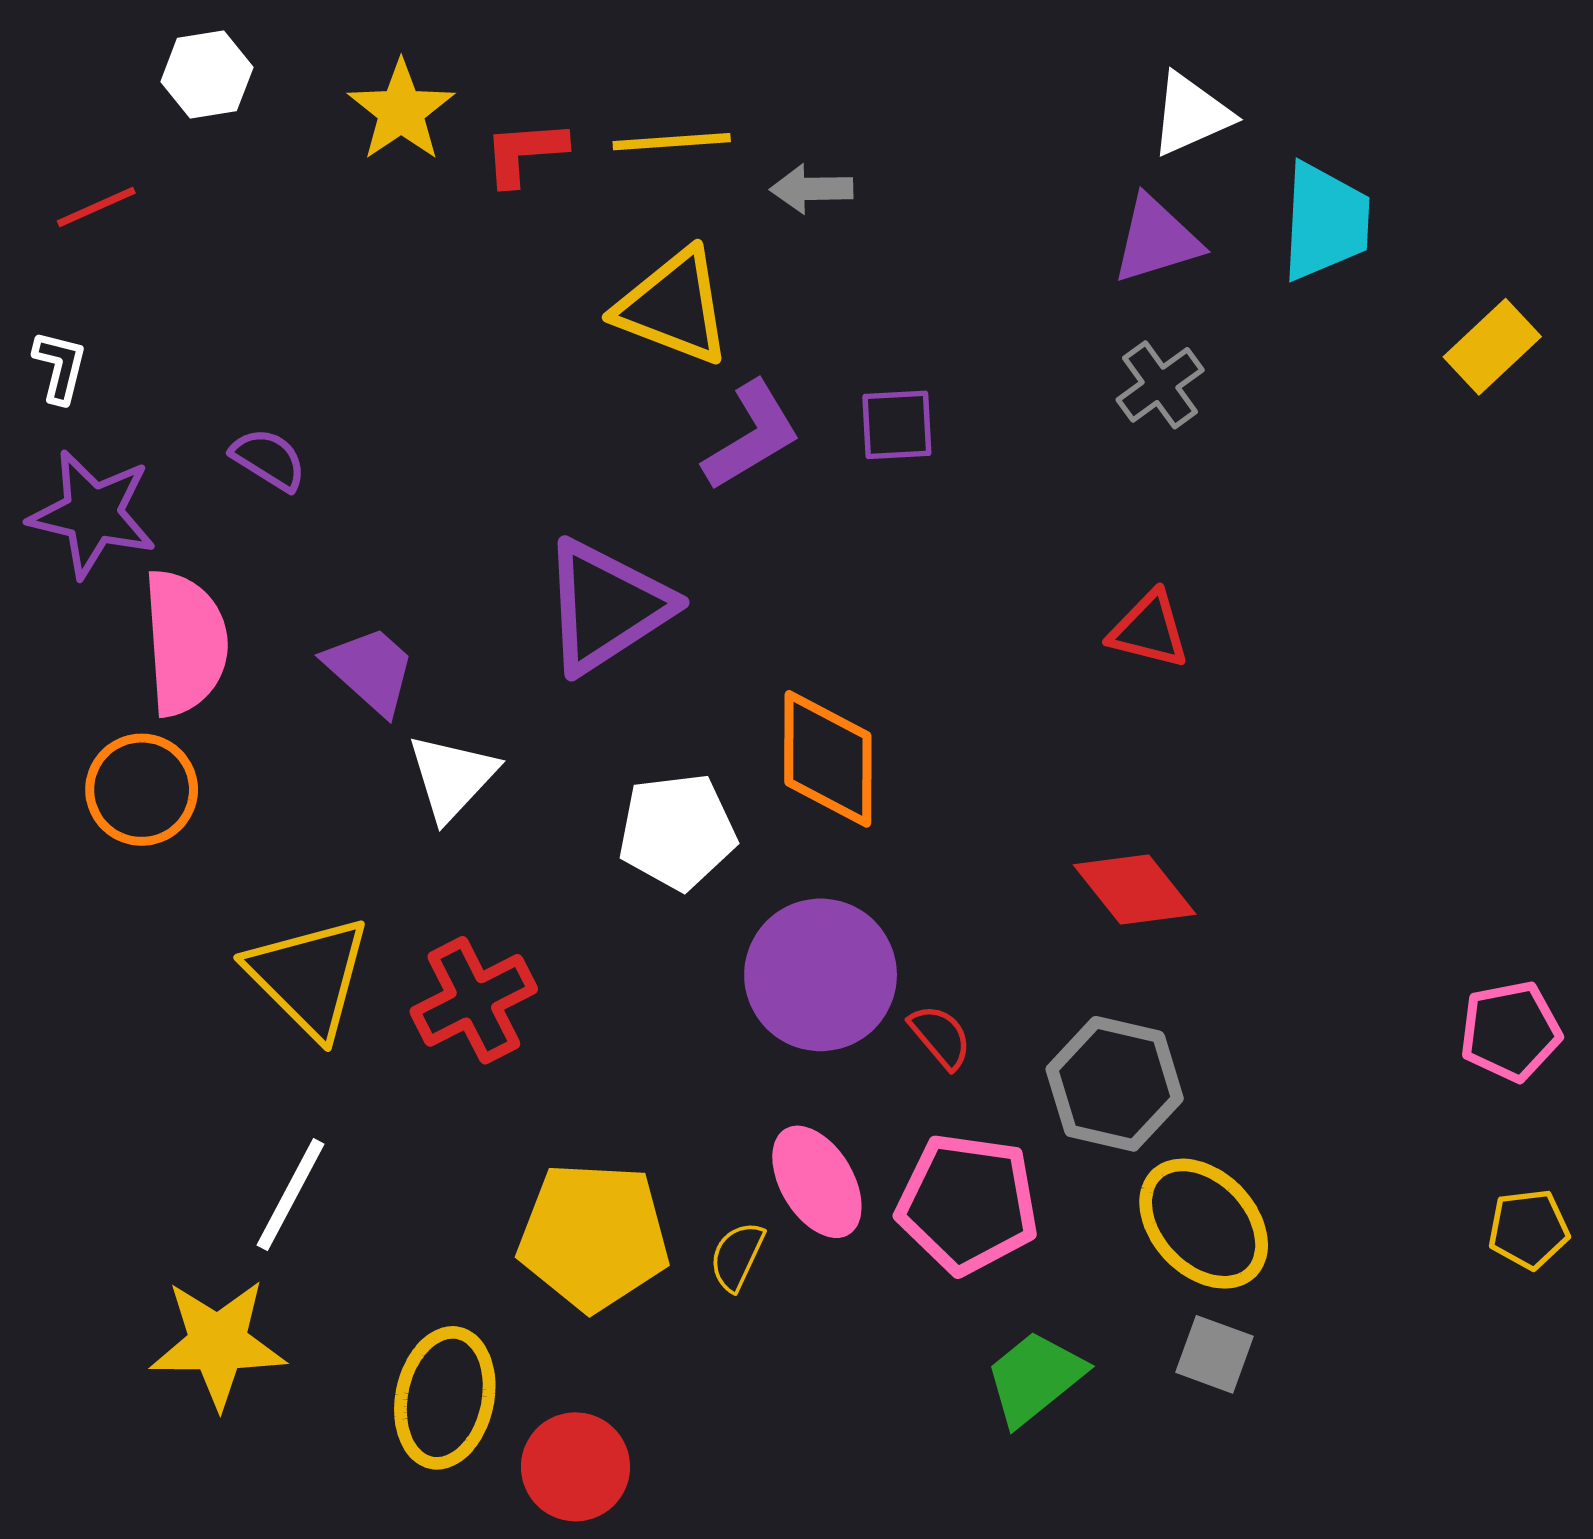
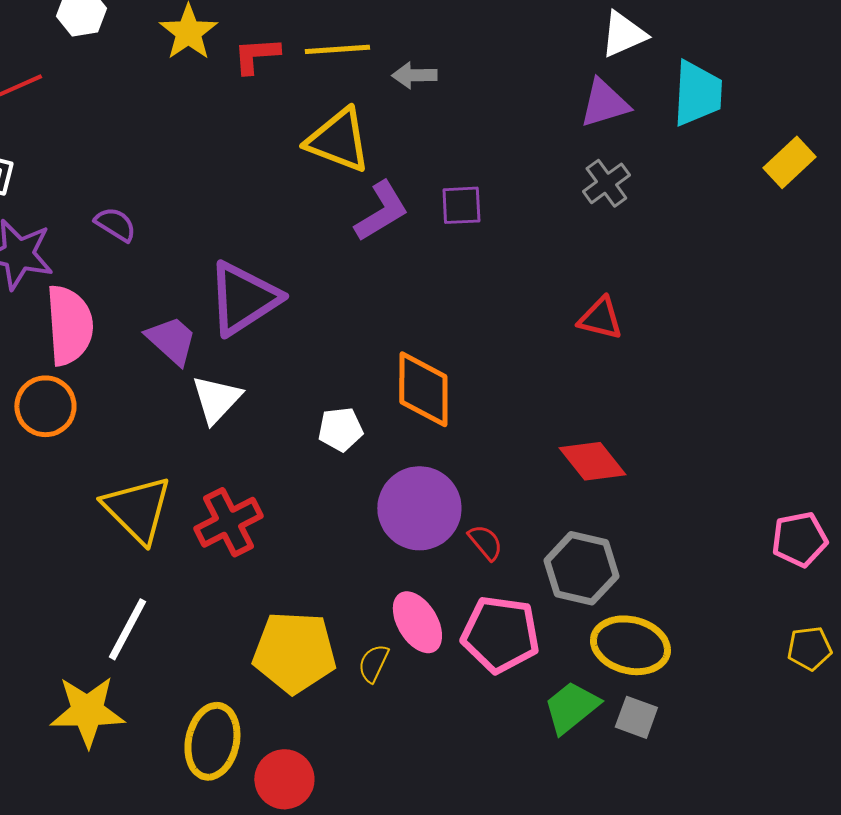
purple triangle: (606, 606) -> (243, 298), moved
white pentagon: (677, 831) -> (340, 429), size x0.7
yellow ellipse: (1204, 1224) -> (630, 645), turned -32
green trapezoid: (1035, 1378) -> (571, 707), moved

